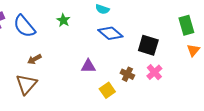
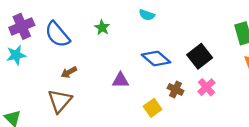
blue diamond: (110, 33) -> (156, 59), moved
black square: (148, 45) -> (200, 56), turned 35
purple triangle: (88, 66) -> (120, 80), moved

